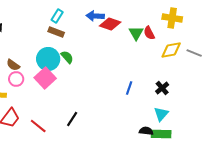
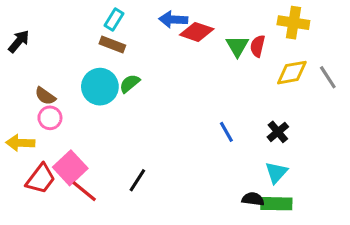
red semicircle: (149, 33) -> (258, 46), turned 40
gray line: (194, 53) -> (328, 77), turned 35
green semicircle: (67, 57) -> (130, 84), turned -88
pink square: (45, 78) -> (70, 168), moved
blue line: (129, 88) -> (226, 132), turned -48

